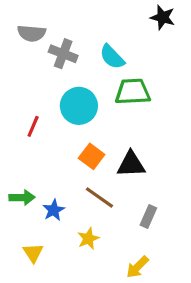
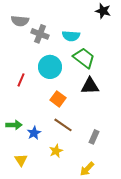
cyan semicircle: (112, 57) -> (71, 36), turned -42
green trapezoid: (133, 92) -> (84, 58), turned 40
black triangle: (131, 164) -> (90, 86), moved

